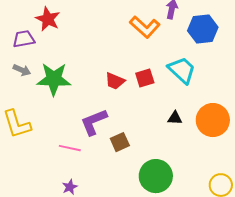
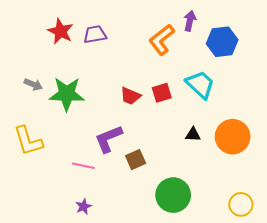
orange L-shape: (145, 27) -> (162, 40), turned 100
purple trapezoid: (24, 39) -> (95, 34), moved

